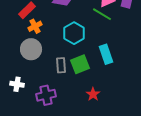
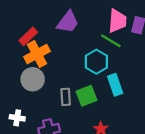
orange cross: (35, 26) -> (37, 54), size x1.6
cyan hexagon: (74, 33) -> (96, 62), moved

